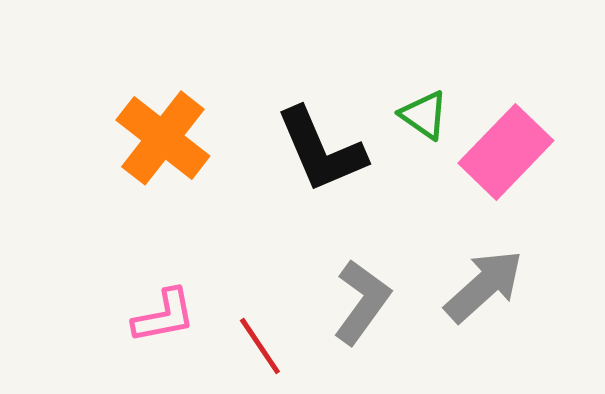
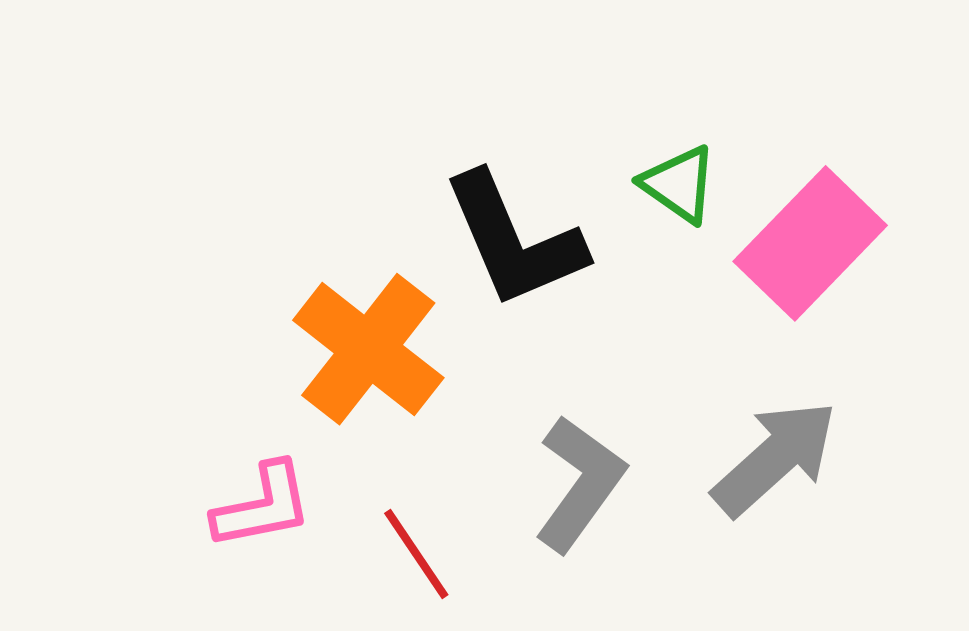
orange cross: (163, 138) -> (368, 349), moved

